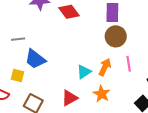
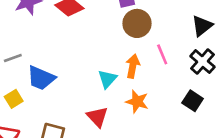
yellow square: (17, 75) -> (14, 99), moved, turned -32
red triangle: (70, 98) -> (97, 117), turned -30

